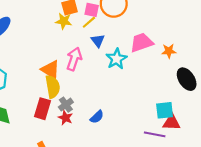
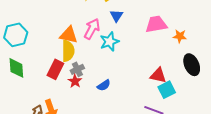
cyan star: (117, 59) -> (109, 42), moved
orange triangle: (50, 70) -> (69, 35), turned -30
cyan square: (165, 110) -> (167, 90), turned -30
red triangle: (172, 122) -> (158, 75), moved

